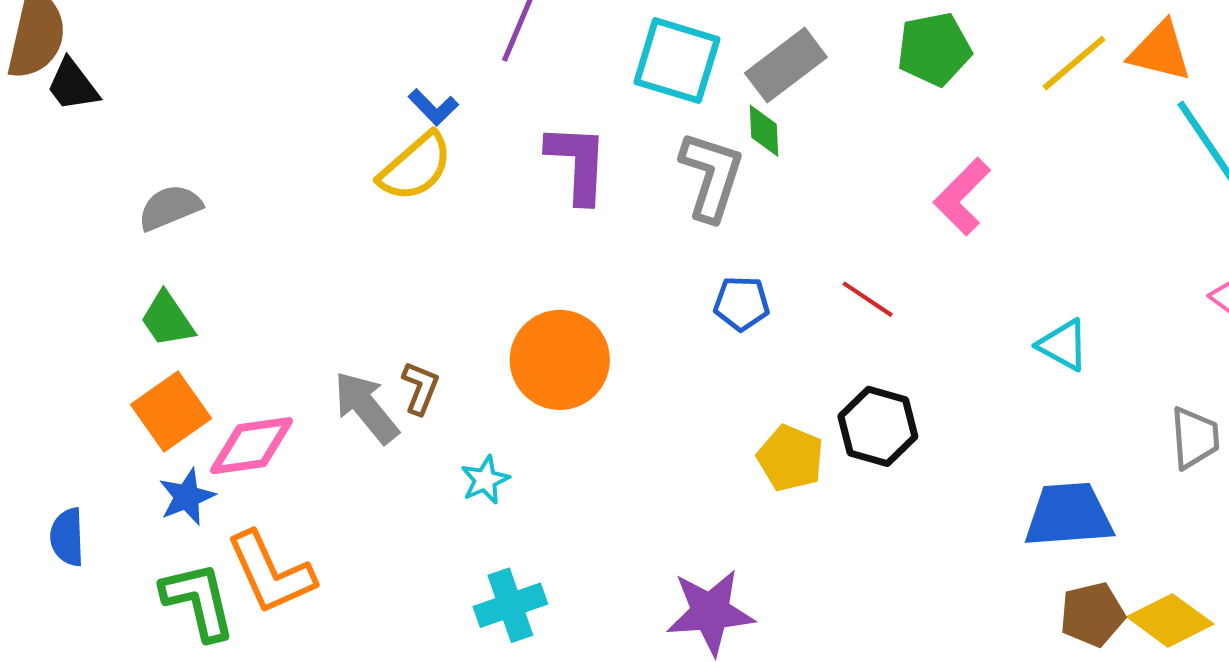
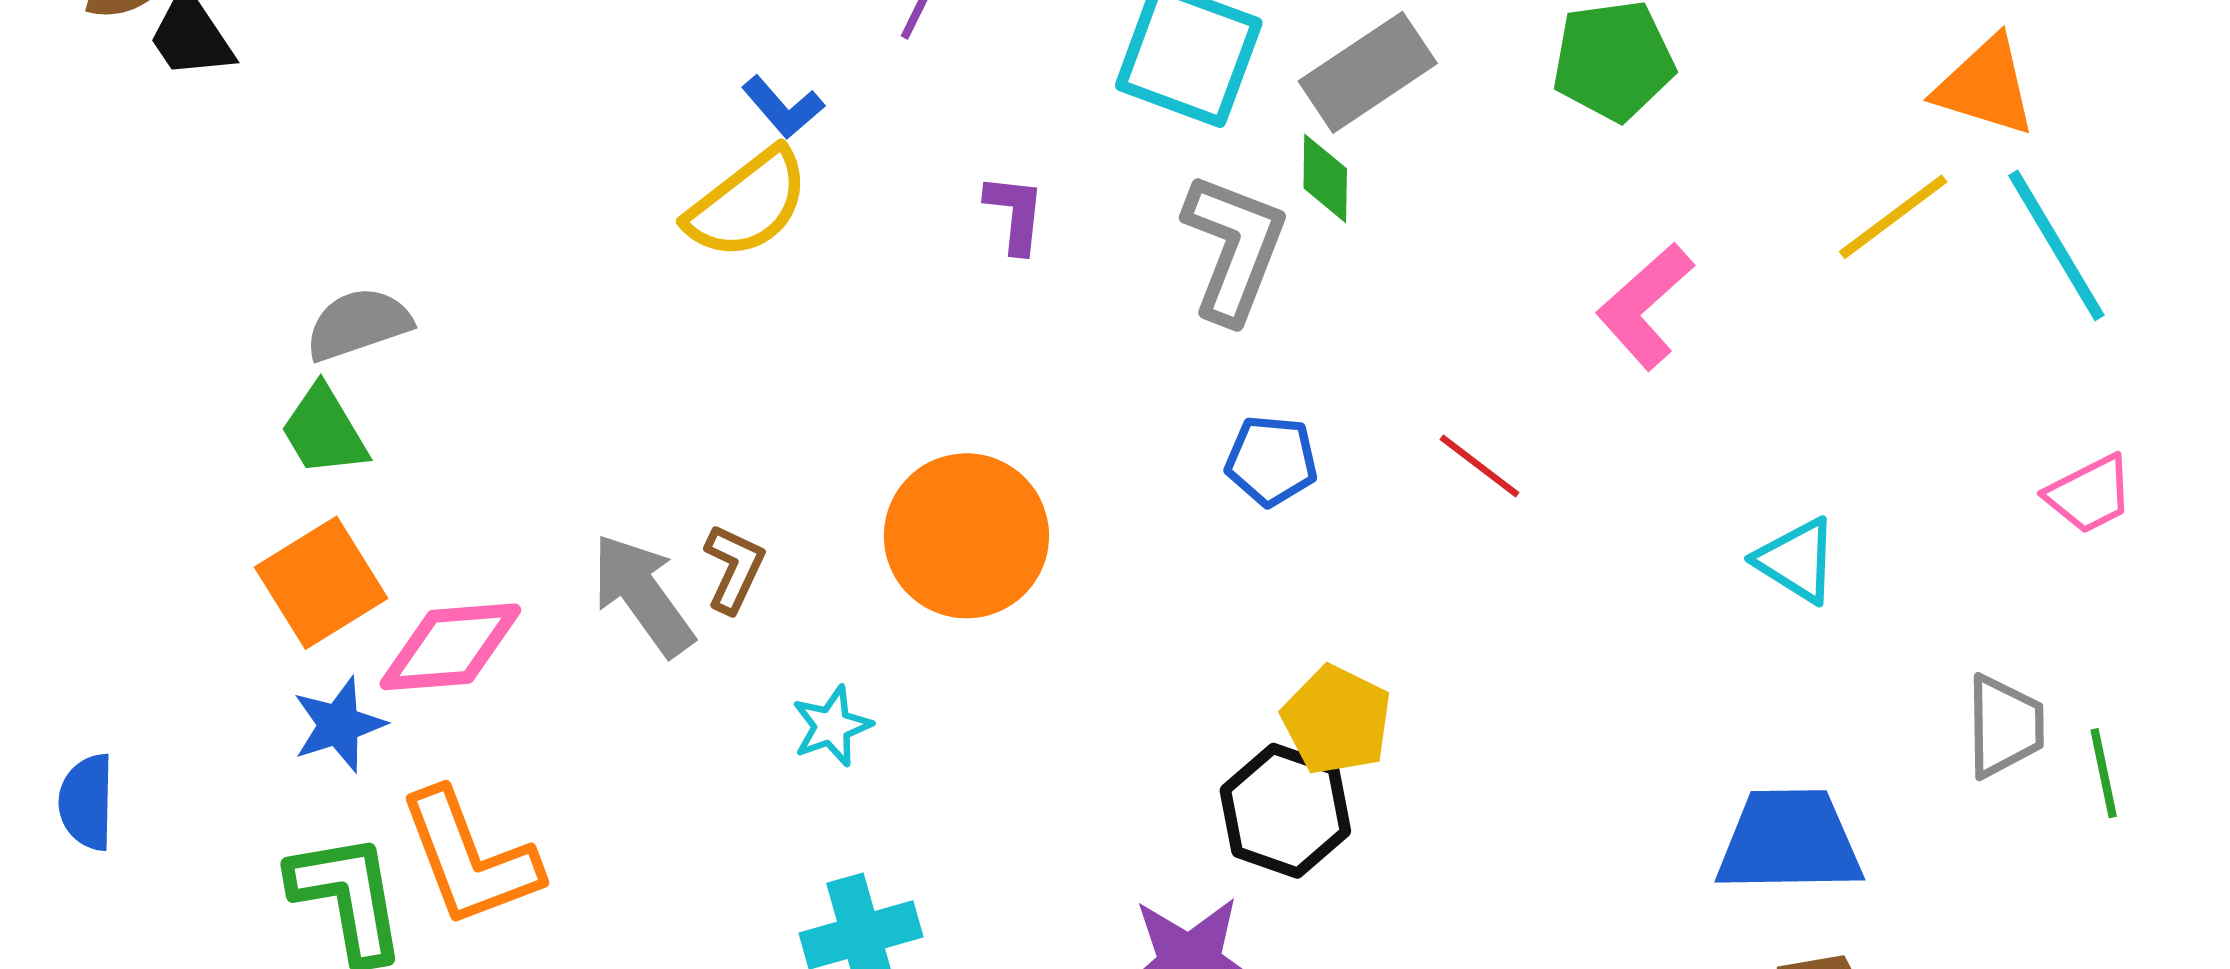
yellow line: (1074, 63) -> (1893, 217), moved
purple L-shape: (578, 163) -> (1015, 213), size x0.6
gray semicircle: (170, 207) -> (358, 324), moved
black hexagon: (878, 426) -> (1285, 811), moved
blue semicircle: (67, 537) -> (87, 802), moved

